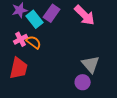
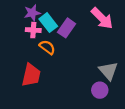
purple rectangle: (52, 13) -> (67, 28), moved
pink cross: (21, 39) -> (33, 30), moved, turned 32

